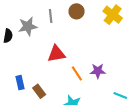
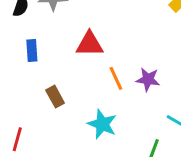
blue rectangle: (20, 83) -> (32, 50), moved

